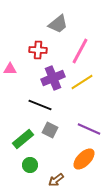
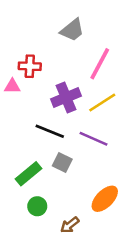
red cross: (38, 50) -> (30, 66), moved
purple line: (89, 129) -> (94, 139), moved

